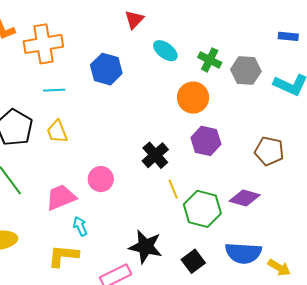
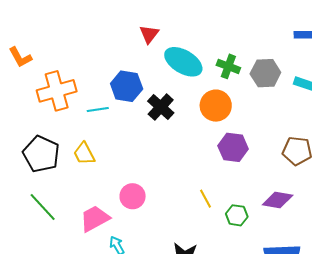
orange cross: (43, 44) -> (57, 91), moved
cyan ellipse: (165, 51) -> (183, 62), size x1.5
cyan line: (54, 90) -> (98, 110), moved
black cross: (155, 155) -> (161, 107), moved
green hexagon: (202, 209) -> (237, 215), size x0.6

